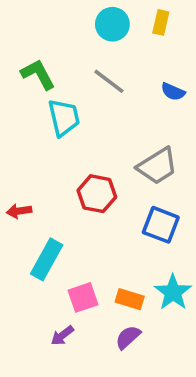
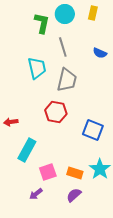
green L-shape: (38, 74) -> (42, 23), moved, turned 40
gray line: (109, 81) -> (63, 47), turned 36
gray trapezoid: (157, 166) -> (67, 80), moved, turned -45

